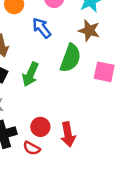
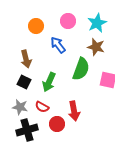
red arrow: (68, 134) -> (74, 111), moved
red semicircle: (32, 148) -> (42, 107), moved

